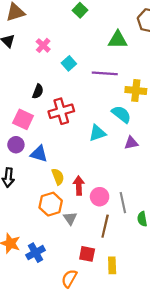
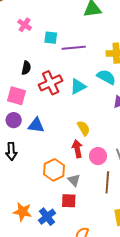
cyan square: (69, 63) -> (51, 38), turned -32
purple line: (105, 73) -> (74, 48), moved
cyan triangle: (97, 133) -> (78, 87), moved
yellow semicircle: (58, 177) -> (84, 128), moved
red square: (87, 254) -> (69, 201), moved

